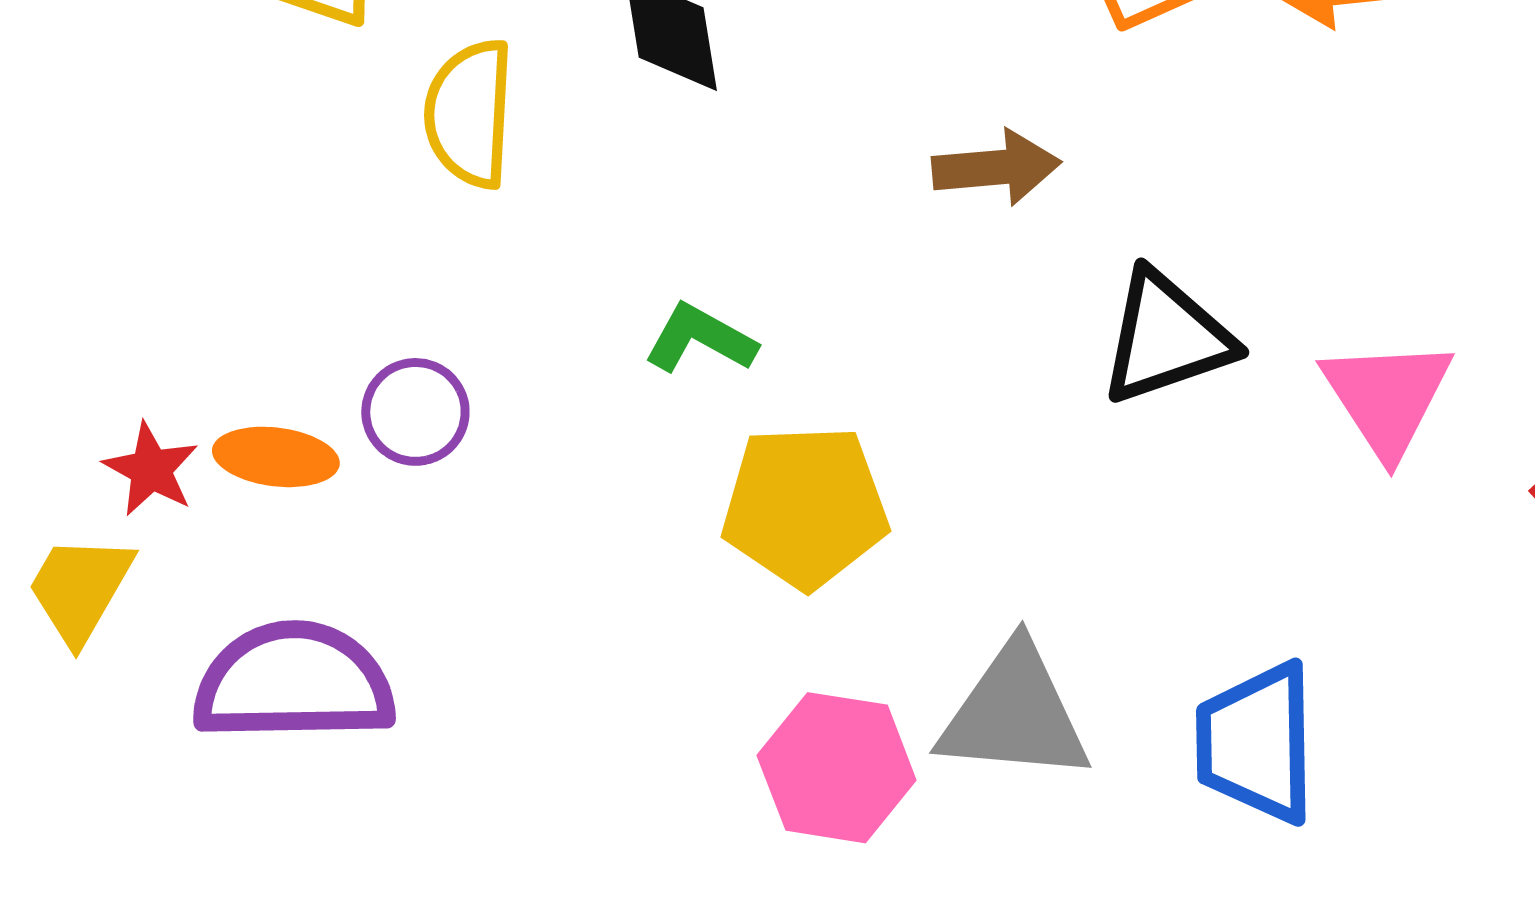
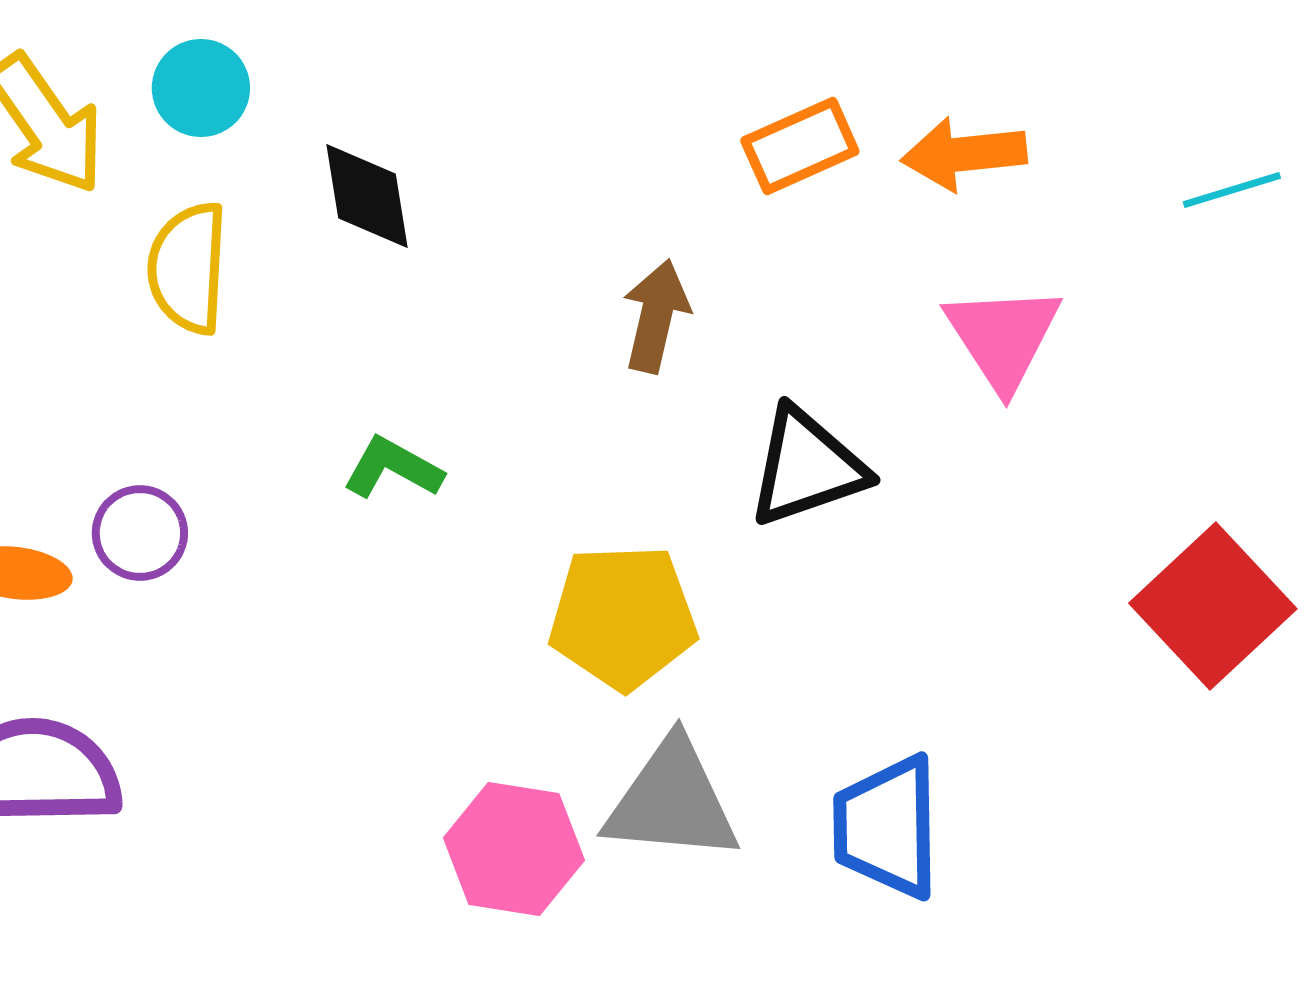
brown arrow: (996, 168) -> (656, 316), turned -72
pink triangle: (1387, 397) -> (1003, 337), moved
yellow pentagon: (805, 507) -> (623, 617), moved

